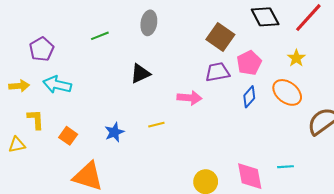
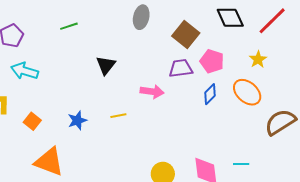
gray ellipse: (149, 23) -> (141, 17), moved
pink pentagon: (249, 63) -> (212, 61), turned -30
black triangle: (140, 74) -> (106, 65), turned -30

